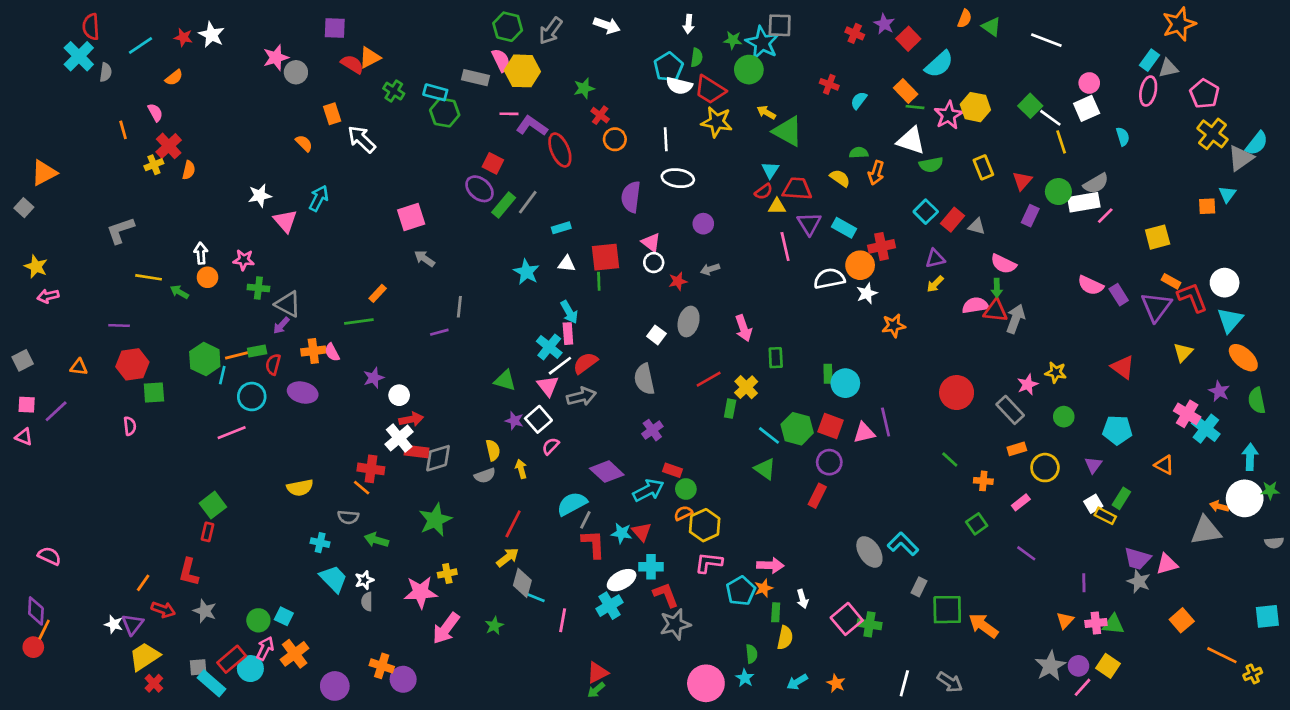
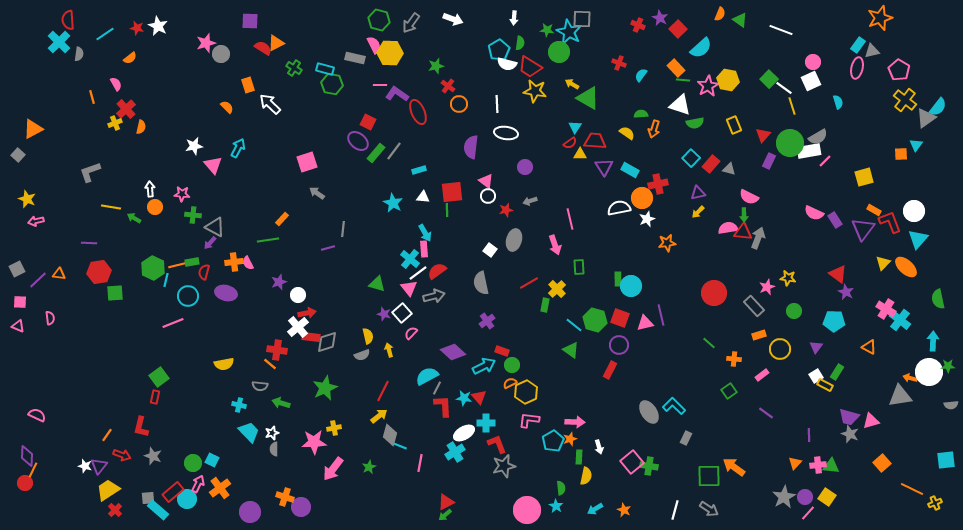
green circle: (1058, 192) -> (790, 143), size x1.4
pink line: (785, 246) -> (570, 219), moved
orange ellipse: (1243, 358) -> (906, 267), moved
purple star: (1219, 391) -> (846, 292), moved
purple line: (56, 411) -> (38, 280), moved
pink semicircle: (130, 426) -> (50, 318), moved
green square: (947, 610) -> (709, 476), moved

